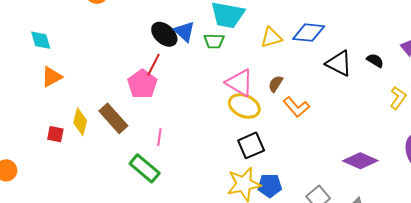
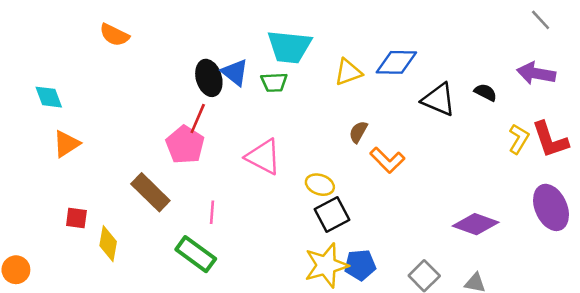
black ellipse: (164, 34) -> (209, 78), turned 36
pink triangle: (240, 83) -> (263, 157), moved
yellow ellipse: (244, 106) -> (320, 185), moved, size x0.7
yellow diamond: (80, 122) -> (108, 244), moved

